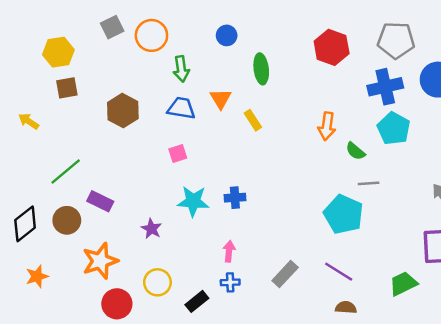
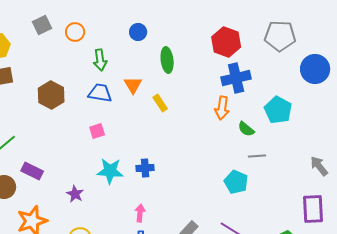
orange circle: (151, 35) -> (75, 32), size x0.7
blue cross: (385, 87) -> (236, 78), moved
cyan pentagon: (344, 214) -> (236, 182), size x0.7

